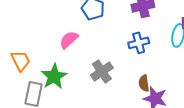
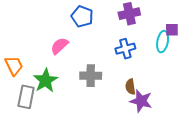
gray cross: (102, 71) -> (91, 76), turned 35

